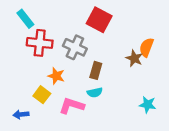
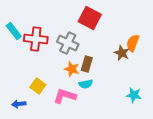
cyan rectangle: (25, 19) -> (14, 31), moved
orange star: (56, 76) -> (72, 69), moved

